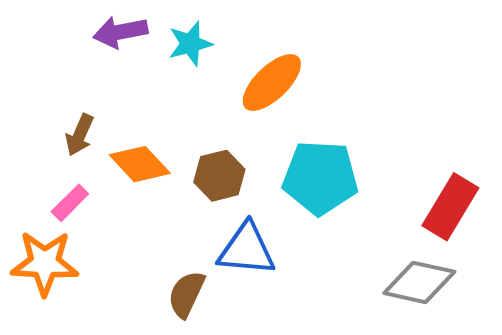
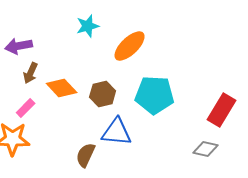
purple arrow: (120, 32) -> (19, 46), moved
gray diamond: (419, 282) -> (206, 149), size x0.7

